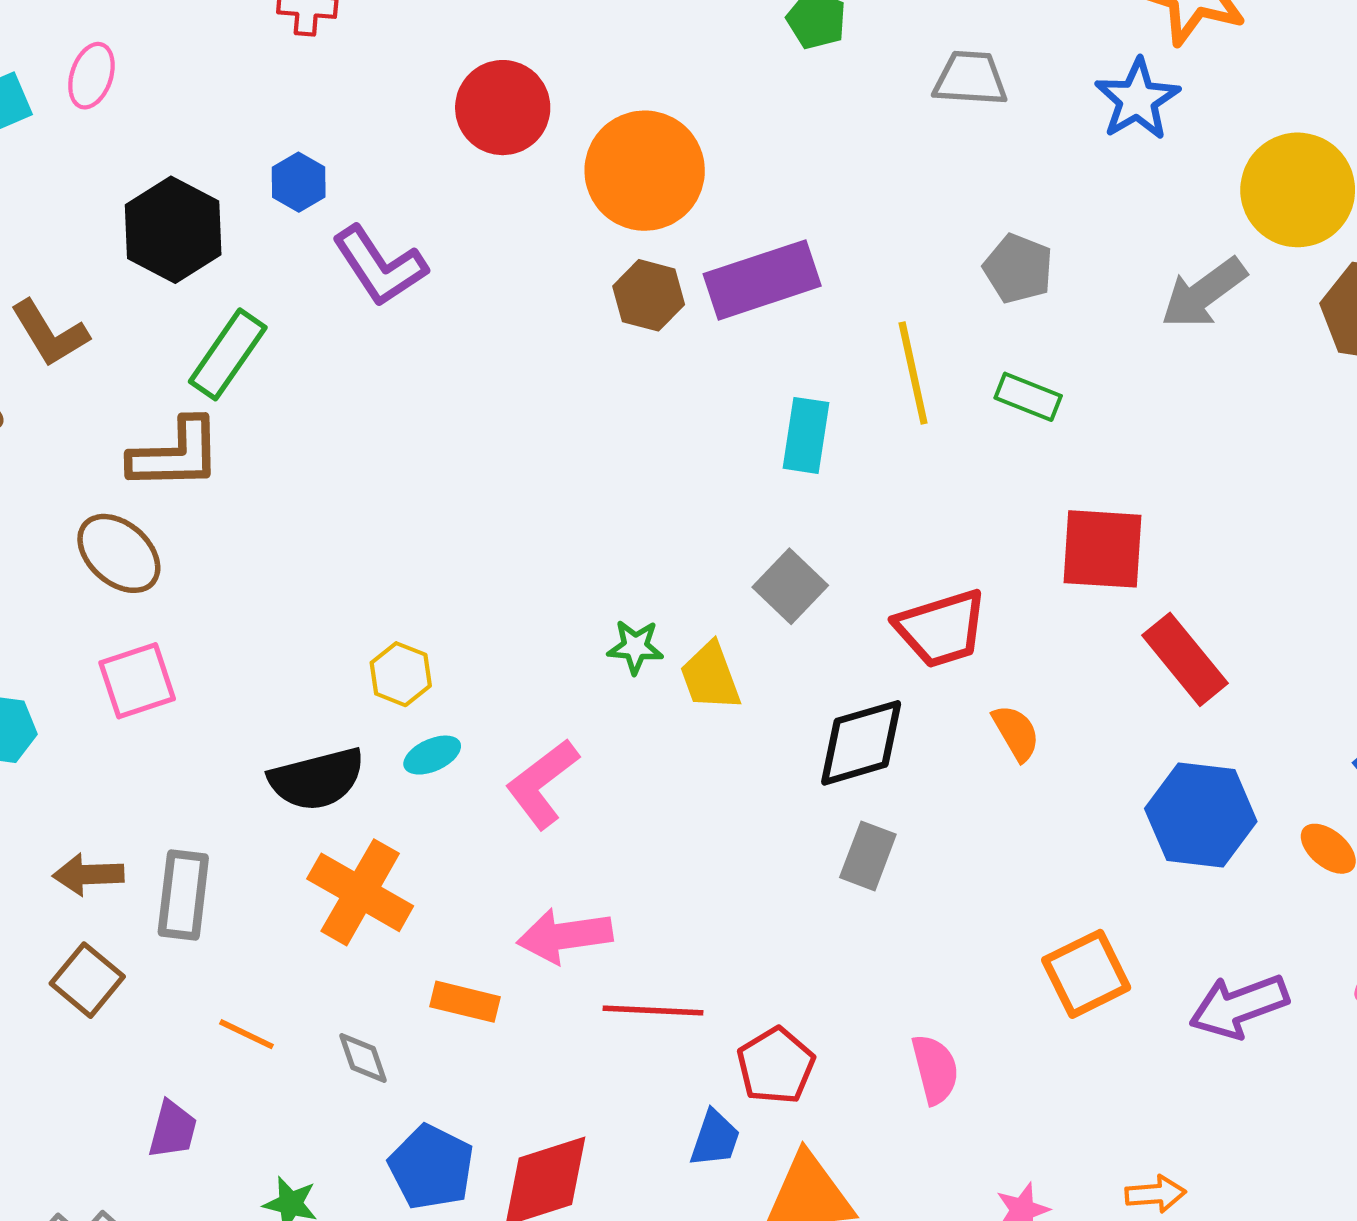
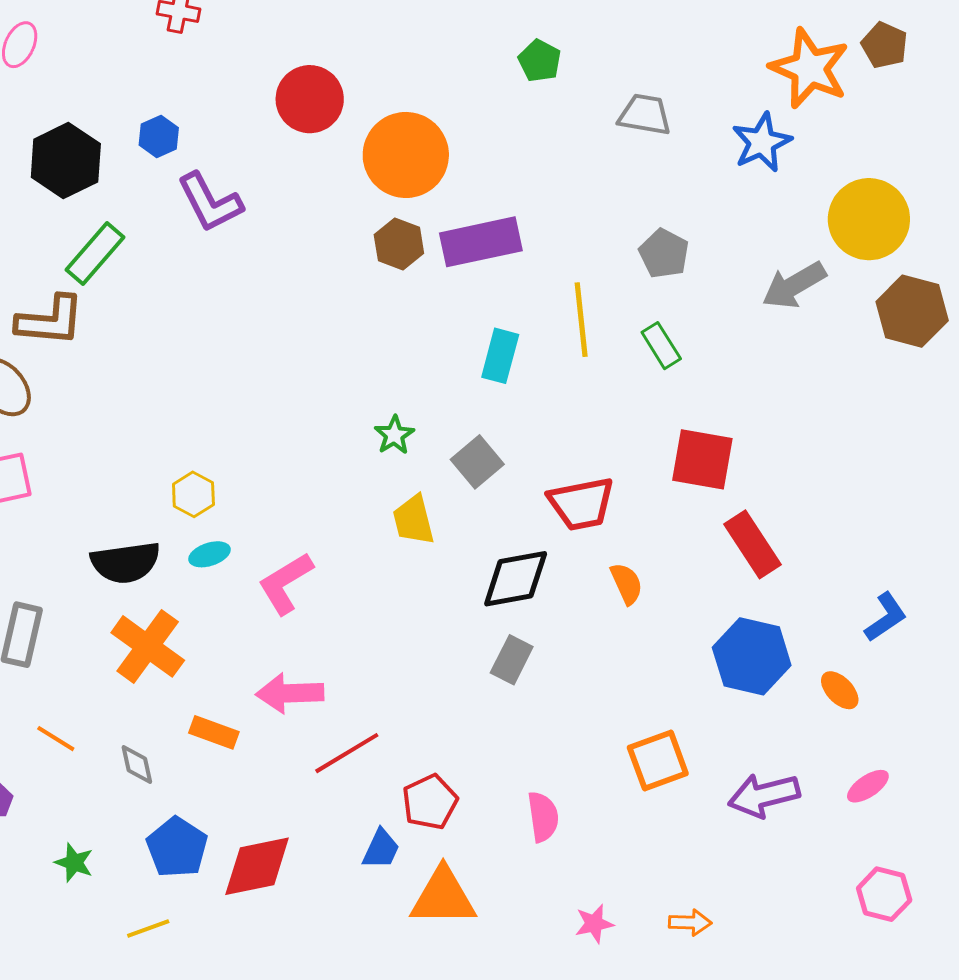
green rectangle: (1028, 397) -> (661, 346), turned 30
green star: (635, 647) -> (394, 435), moved, turned 30
red line: (653, 1010) -> (347, 753), turned -40

